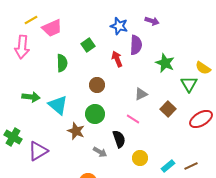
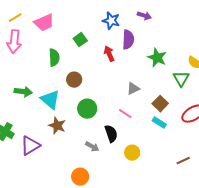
yellow line: (31, 20) -> (15, 18), moved
brown circle: (97, 85) -> (74, 80), moved
brown star: (76, 131) -> (57, 126), moved
cyan rectangle: (168, 166) -> (159, 123), moved, turned 72

